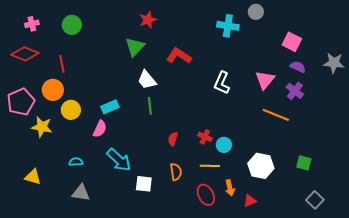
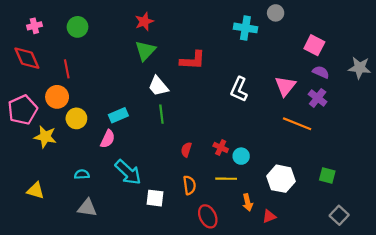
red star: (148, 20) -> (144, 22), moved
red diamond: (25, 54) -> (27, 58), turned 44
red L-shape: (179, 56) -> (193, 60), turned 150
red ellipse: (206, 195) -> (208, 216), moved

